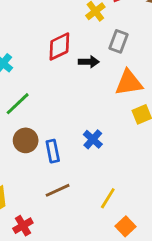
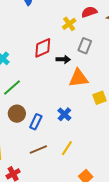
orange triangle: (129, 83) -> (78, 78), moved
blue rectangle: (53, 151) -> (36, 122), turned 35
yellow line: (108, 198) -> (67, 148), moved

